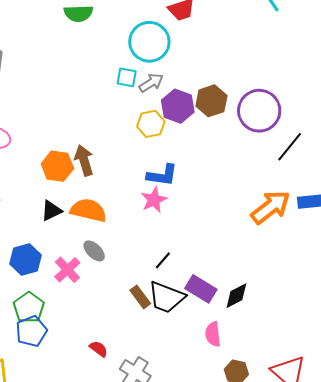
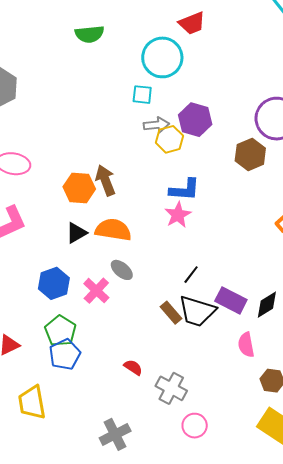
gray arrow: (151, 83) -> (156, 125), moved, turned 30
brown hexagon: (211, 101) -> (250, 154), moved

